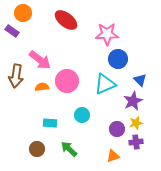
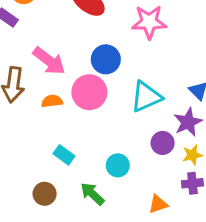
blue circle: (118, 59) -> (106, 59), moved
cyan circle: (82, 115) -> (118, 165), moved
cyan rectangle: (50, 123) -> (64, 155), turned 32
purple circle: (117, 129) -> (163, 143), moved

